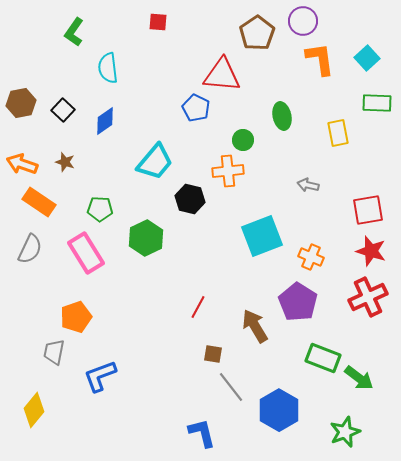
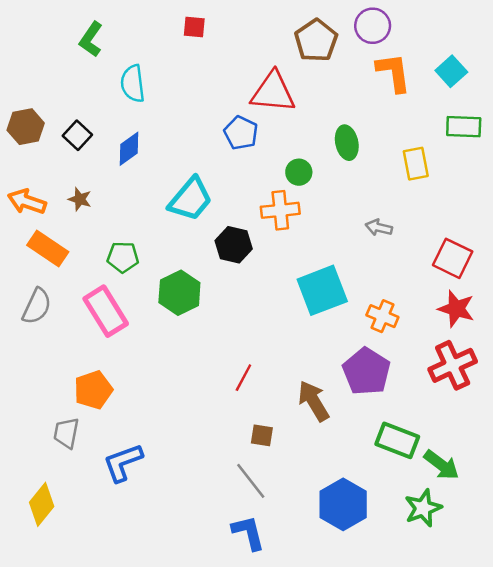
red square: (368, 210) -> (453, 258), turned 36
gray line: (231, 387) -> (251, 481), moved
green star: (345, 432) -> (423, 508), moved

